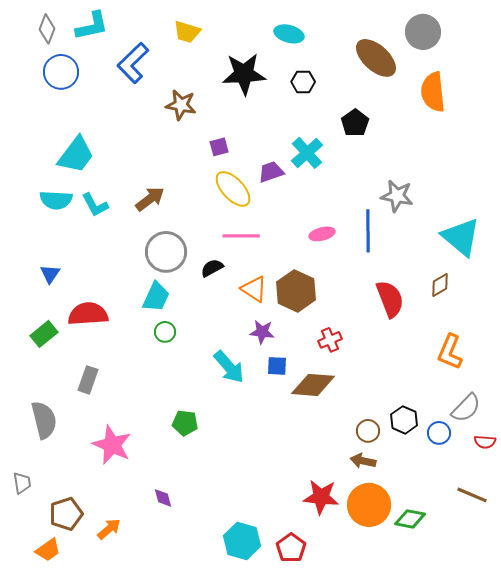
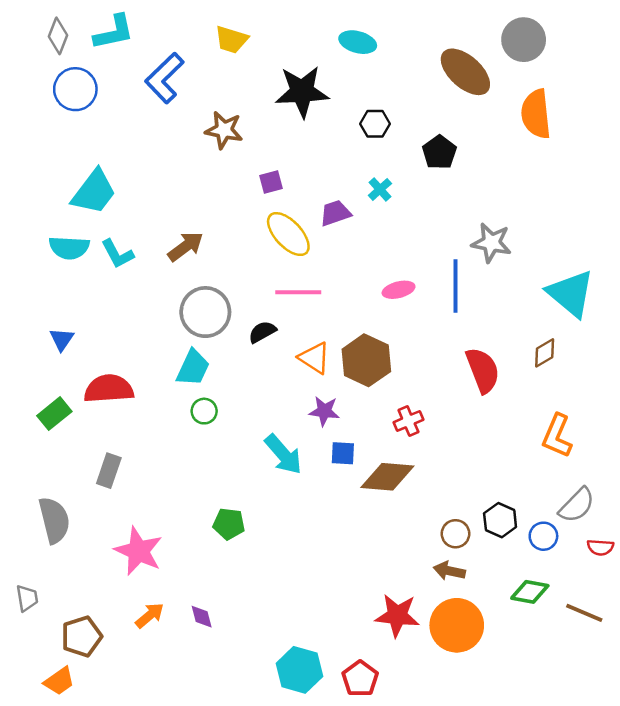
black hexagon: (303, 82) -> (375, 124), moved
cyan cross: (307, 153) -> (380, 189), size x0.6
green diamond: (410, 519) -> (530, 592), moved
orange arrow: (109, 529) -> (150, 615), moved

